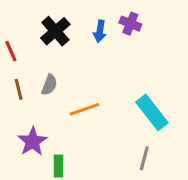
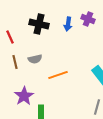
black cross: (55, 31) -> (39, 24), turned -36
gray semicircle: (49, 85) -> (35, 59), turned 56

